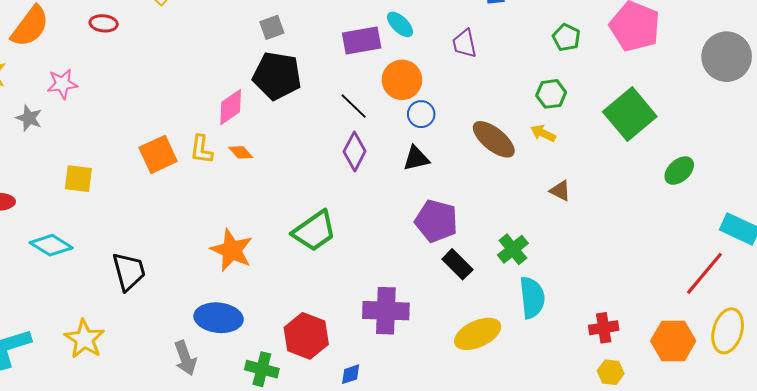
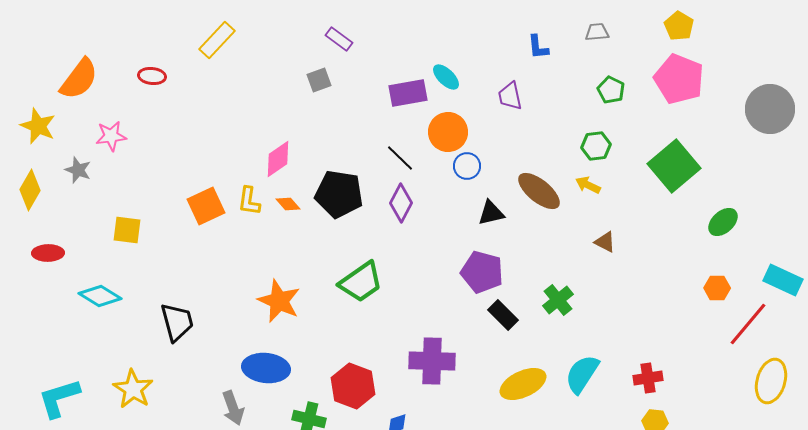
black pentagon: (277, 76) -> (339, 194), moved
black triangle: (416, 158) -> (491, 213), moved
cyan semicircle: (532, 298) -> (582, 374), moved, turned -141
orange hexagon: (673, 341) -> (717, 288), moved, size x0.6

